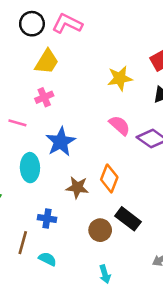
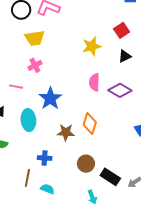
yellow trapezoid: (47, 62) -> (35, 38), turned 55
pink semicircle: (120, 125) -> (94, 82), turned -126
black rectangle: (128, 219) -> (110, 177), moved

